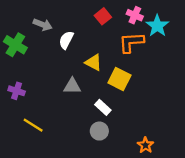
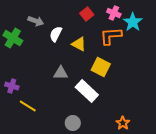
yellow triangle: (93, 62) -> (79, 44), moved
purple cross: (17, 91) -> (12, 86), moved
white rectangle: (103, 107) -> (87, 91), size x1.6
gray circle: (99, 131) -> (73, 123), moved

